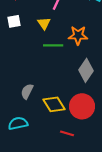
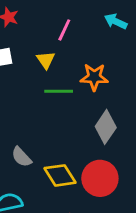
gray semicircle: (27, 91) -> (21, 157), turned -70

